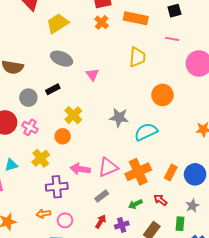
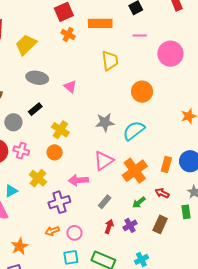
pink triangle: (108, 167) -> (104, 161), moved

